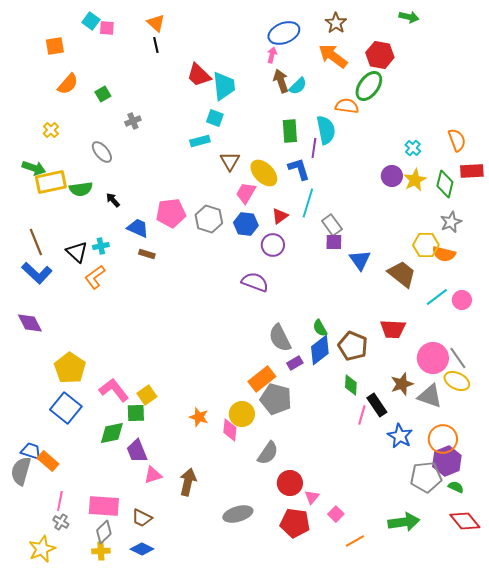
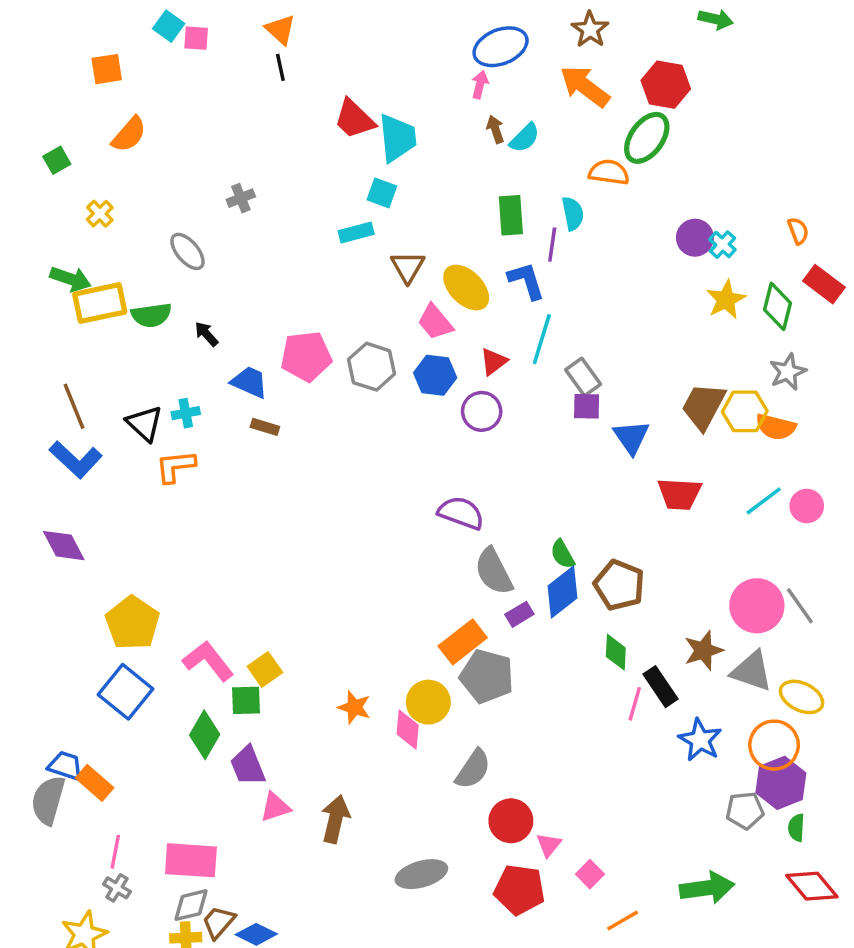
brown arrow: (281, 81) -> (495, 129), size x0.7
green square: (103, 94) -> (57, 160), moved
cyan semicircle: (326, 130) -> (573, 214), size x0.7
orange semicircle: (457, 140) -> (798, 231), size x0.7
red rectangle: (472, 171) -> (824, 284), turned 40
purple circle: (392, 176) -> (695, 238), moved
pink trapezoid: (246, 193) -> (435, 322), turned -70
brown trapezoid: (402, 274) -> (704, 406), moved, turned -100
orange L-shape: (95, 277) -> (175, 466), turned 30
purple semicircle: (255, 282) -> (461, 513), moved
red trapezoid: (393, 329) -> (679, 494), moved
yellow ellipse: (457, 381) -> (802, 697), moved
green diamond: (112, 433) -> (205, 735), turned -48
gray pentagon: (426, 477) -> (745, 810), size x0.7
green semicircle: (456, 487) -> (796, 828), turned -112
brown trapezoid: (142, 518) -> (218, 922), moved, turned 105
gray diamond: (104, 532) -> (191, 905), turned 30

